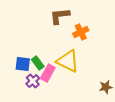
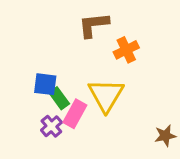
yellow triangle: (68, 61) -> (106, 95), turned 35
blue square: (23, 64) -> (45, 84), moved

